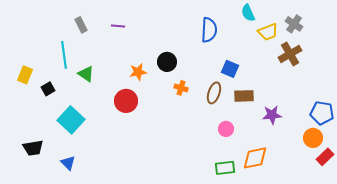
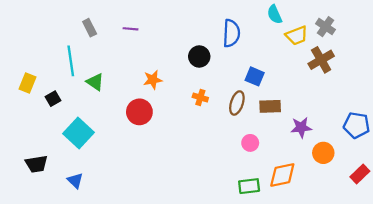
black circle: (167, 62) -> (199, 56), moved
orange circle: (313, 138) -> (323, 153), moved

